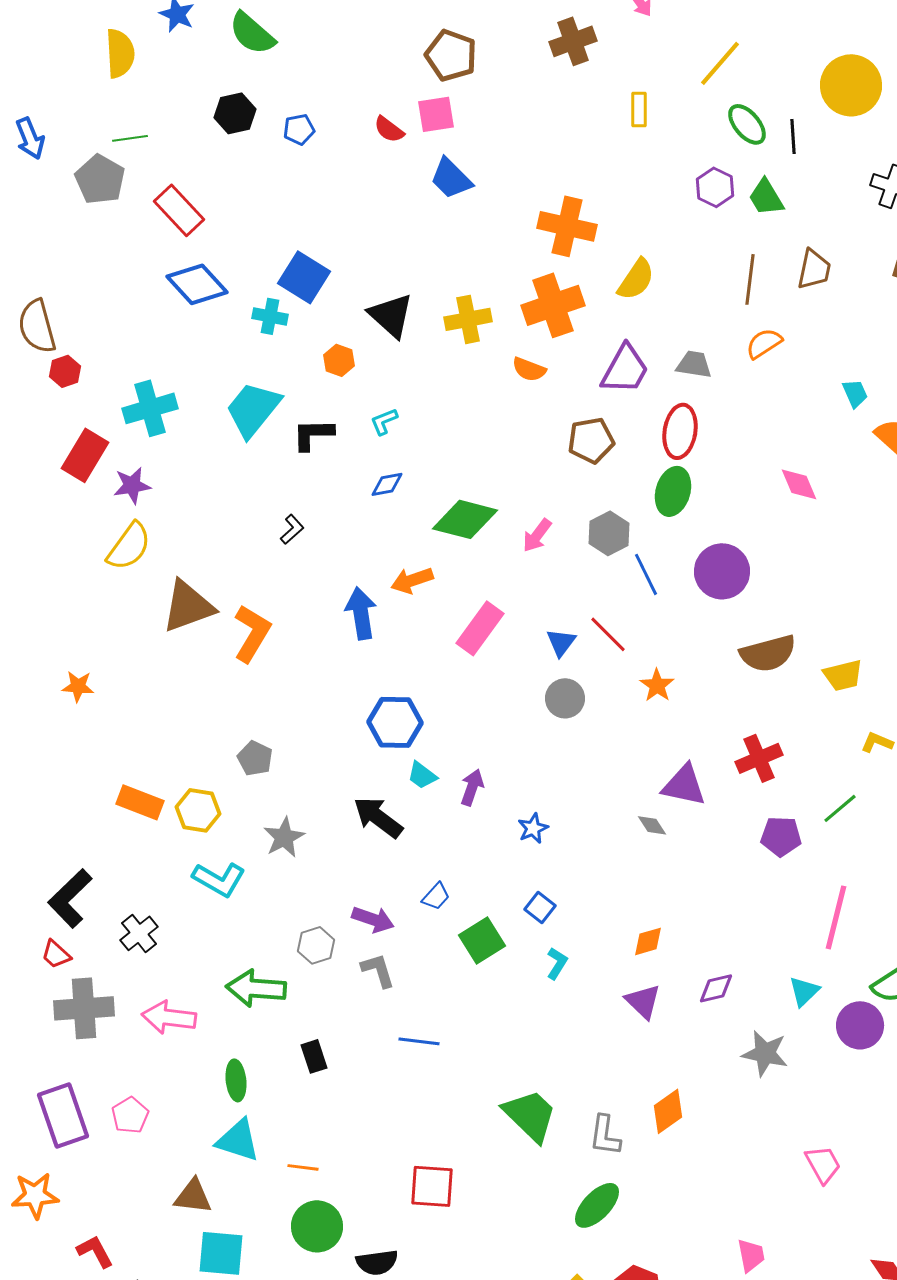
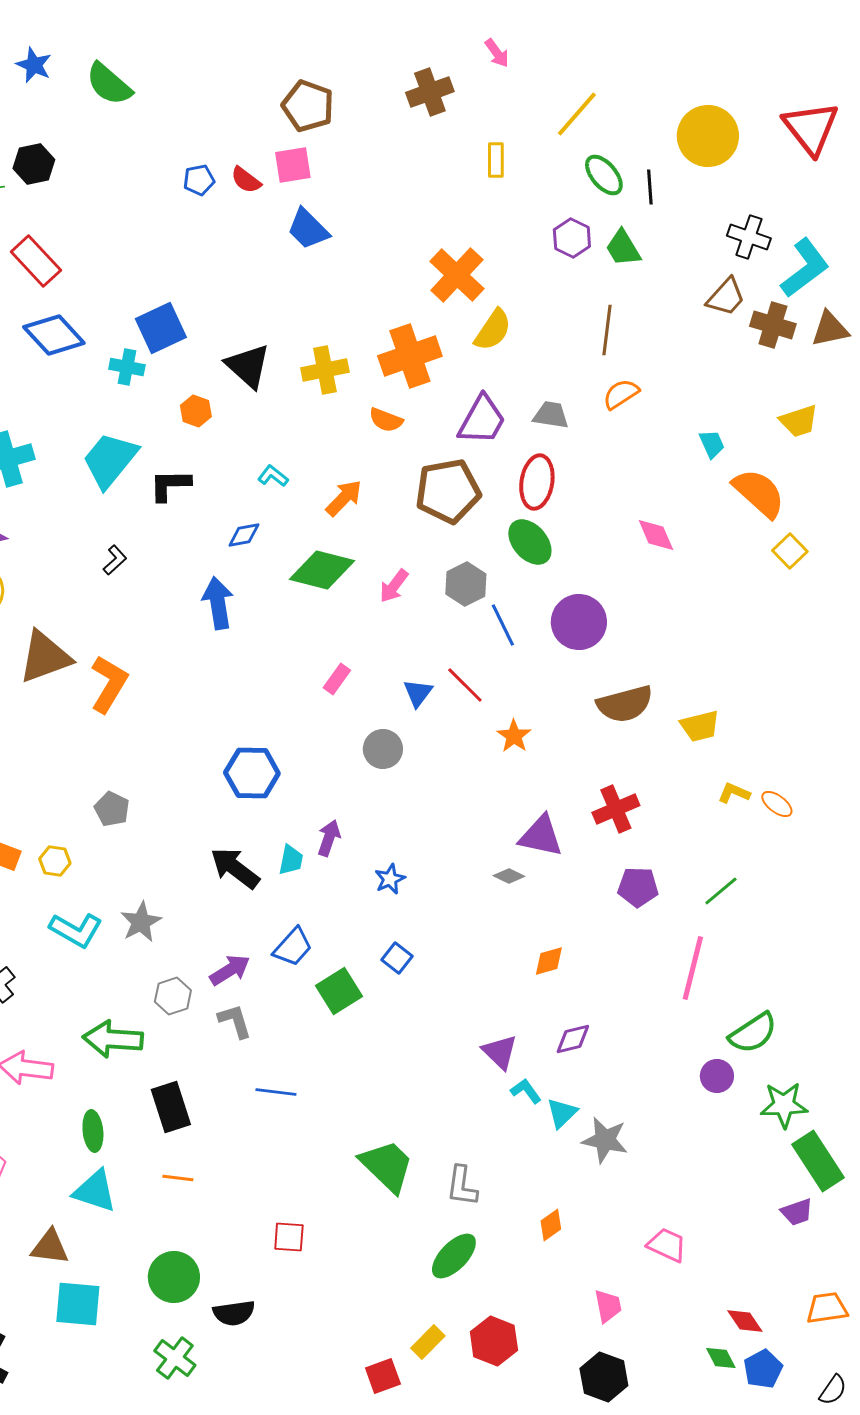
black hexagon: (235, 113) -> (34, 164), moved
blue pentagon: (299, 129) -> (199, 180), moved
orange cross: (567, 226) -> (457, 275), moved, turned 30
brown trapezoid: (814, 269) -> (726, 297), moved, turned 30
blue square: (304, 277) -> (161, 328), turned 33
cyan L-shape: (384, 421) -> (273, 476), moved, turned 60
brown pentagon: (591, 440) -> (448, 491), size x1.4
green ellipse: (673, 491) -> (530, 542), turned -57
black L-shape: (292, 529) -> (115, 560), moved
orange arrow: (412, 580) -> (344, 498), moved, turned 153
blue arrow: (361, 613) -> (218, 603), moved
pink rectangle: (480, 628) -> (337, 679), size x0.6
gray circle: (565, 698) -> (383, 749), moved
cyan trapezoid: (422, 775) -> (291, 860), moved, turned -116
green line: (840, 808) -> (721, 891), moved
yellow hexagon: (198, 810) -> (55, 861), size x0.7
gray diamond: (652, 825) -> (509, 876), turned -32
gray star: (284, 837) -> (141, 922), moved
blue trapezoid: (436, 896) -> (293, 947), size x1.4
purple arrow: (373, 919) -> (230, 970), turned -51
orange diamond: (648, 941) -> (549, 961), moved
cyan L-shape: (557, 963) -> (526, 1091), moved, turned -68
cyan triangle: (804, 991) -> (562, 1113), moved
purple circle: (860, 1025) -> (717, 1076), size x0.7
gray star: (765, 1053) -> (605, 1140), moved
black rectangle: (314, 1056) -> (171, 1107), size x1.5
orange diamond: (668, 1111) -> (551, 1225), moved, size x0.7
pink trapezoid: (823, 1164) -> (667, 1245), moved, turned -36
orange line: (303, 1167) -> (178, 1178), moved
red square: (432, 1186) -> (289, 1237), size x0.7

